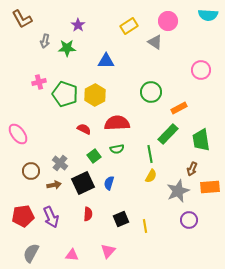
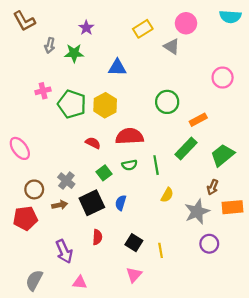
green trapezoid: (201, 140) -> (223, 155), turned 60
green line: (150, 154) -> (156, 165), moved
red pentagon: (23, 216) -> (25, 218), moved
purple arrow: (51, 217) -> (64, 251), moved
black square: (121, 219) -> (134, 243), turned -35
pink triangle: (108, 251) -> (134, 275), moved

